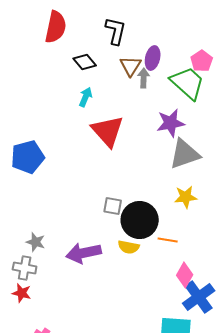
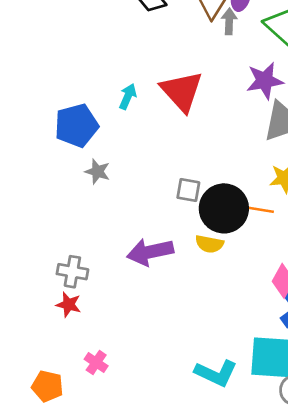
cyan arrow: (86, 97) -> (128, 96), moved
orange line: (168, 240) -> (261, 210), moved
gray star: (36, 242) -> (97, 172), moved

